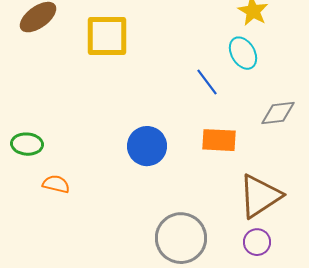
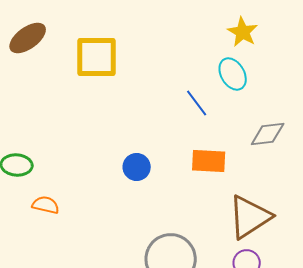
blue circle: (147, 146) -> (137, 167), size x0.7

